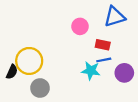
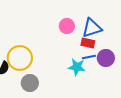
blue triangle: (115, 17) -> (92, 28), moved
purple circle: (124, 73) -> (106, 58), moved

